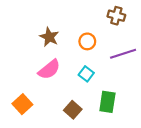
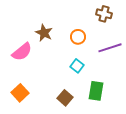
pink semicircle: (49, 69) -> (22, 52), moved

